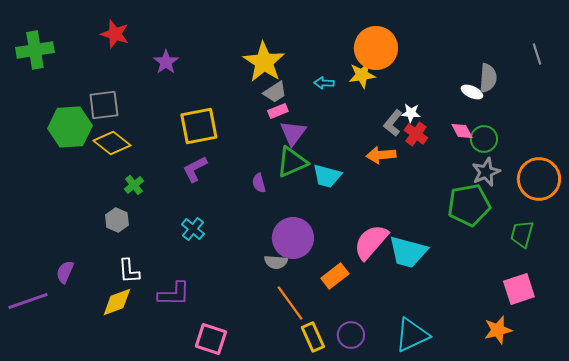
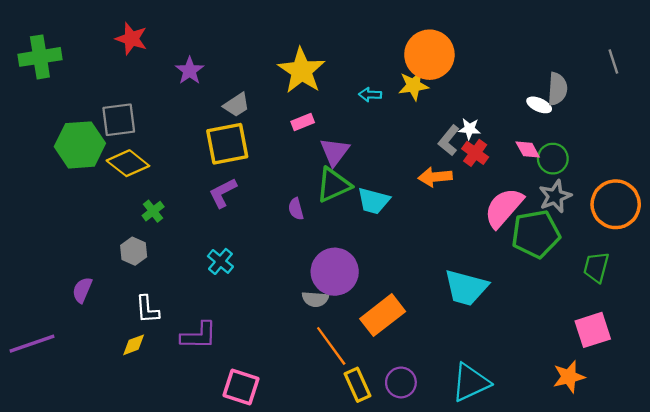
gray trapezoid: (275, 92) -> (236, 105), moved
pink rectangle: (278, 111) -> (303, 122), moved
pink semicircle: (371, 242) -> (504, 208), moved
purple semicircle: (65, 272) -> (82, 290), moved
orange rectangle: (335, 276) -> (383, 315), size x1.4
yellow diamond: (117, 302) -> (134, 345), size x0.7

